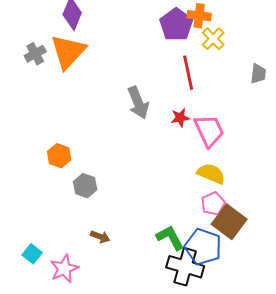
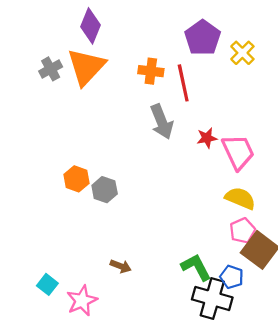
orange cross: (199, 16) -> (151, 71), moved
red line: (188, 73) -> (183, 83), moved
gray hexagon: (85, 186) -> (105, 190), moved
blue pentagon: (203, 247) -> (232, 277), size x0.6

